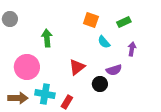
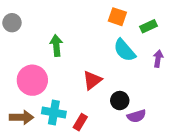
orange square: (91, 20) -> (117, 17), moved
cyan semicircle: (104, 42) -> (125, 50), size x1.5
purple semicircle: (114, 70) -> (137, 116), moved

